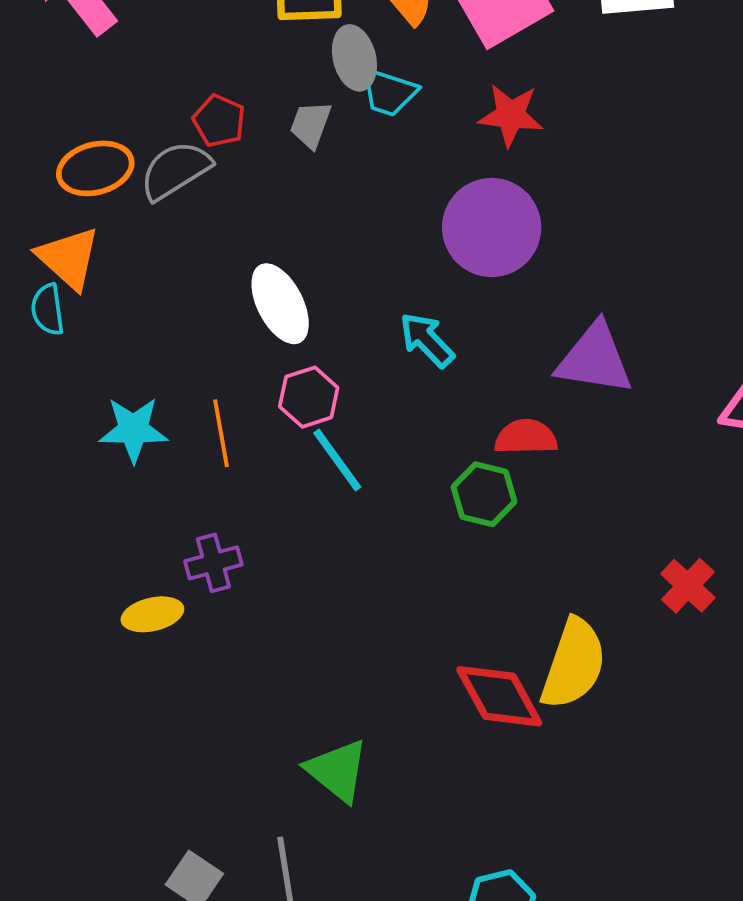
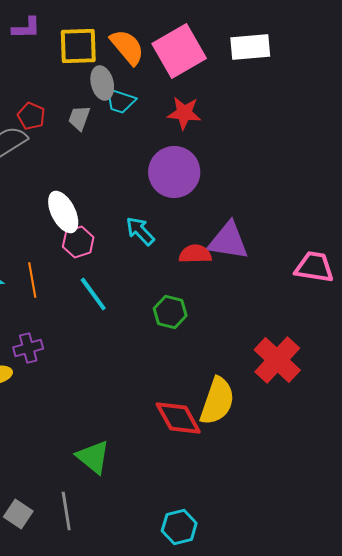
pink hexagon: (309, 397) -> (78, 242), moved
red semicircle: (526, 437) -> (195, 254), moved
red cross: (688, 586) -> (277, 360), size x1.6

